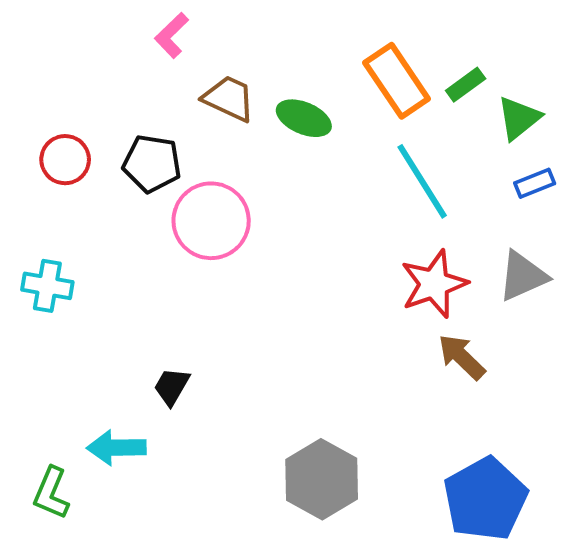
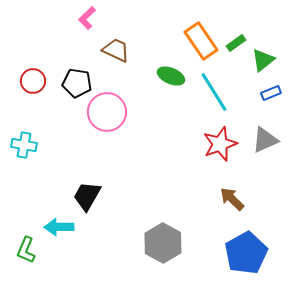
green ellipse: (304, 118) -> (171, 76), moved
brown arrow: (462, 357) -> (232, 199), moved
black trapezoid: (172, 386) -> (87, 196), size x1.5

